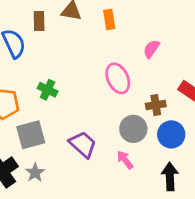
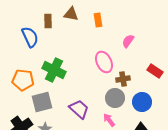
green cross: (48, 90) -> (54, 70), size x1.6
brown cross: (156, 105) -> (123, 79), moved

